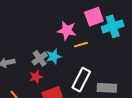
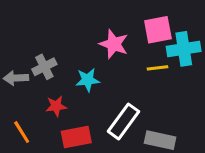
yellow line: (81, 45) -> (157, 68), moved
gray cross: (40, 58) -> (44, 67), moved

